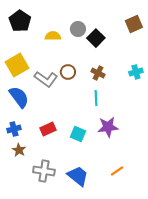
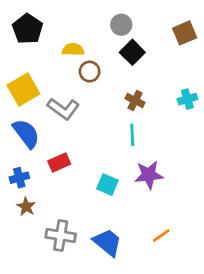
gray circle: (78, 29) -> (121, 25), moved
brown circle: (68, 72) -> (90, 72), moved
red rectangle: (48, 129) -> (59, 162), moved

